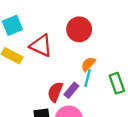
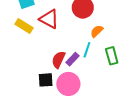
orange semicircle: (88, 64) -> (97, 31), moved

